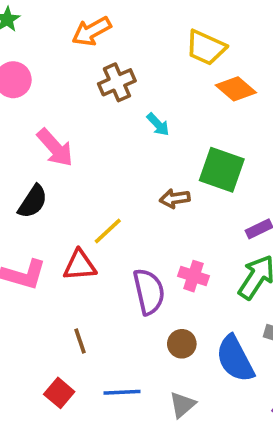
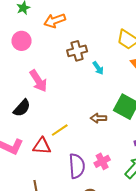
orange arrow: (91, 31) -> (55, 21), moved
cyan arrow: (158, 124) -> (98, 68), moved
pink cross: (194, 276) -> (102, 161), turned 35

